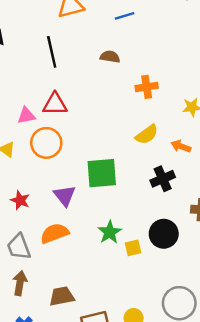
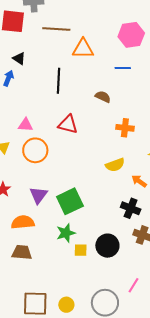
red triangle: (55, 104) -> (68, 124), moved
green square: (102, 173) -> (70, 201), moved, turned -36
black cross: (163, 179) -> (131, 208), moved, turned 30
brown trapezoid: (62, 296) -> (22, 252), moved

